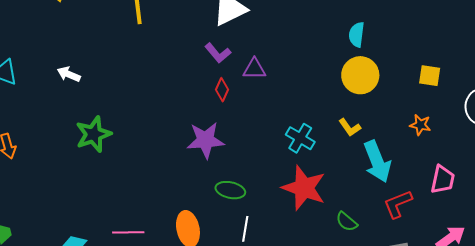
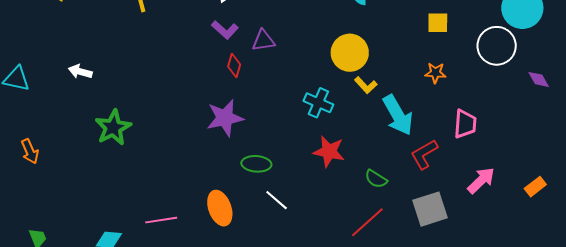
yellow circle: (360, 75) -> (350, 53), moved
red star: (304, 188) -> (329, 151), size x0.7
white line: (245, 229) -> (277, 200), turned -50

